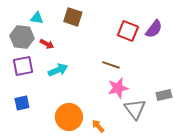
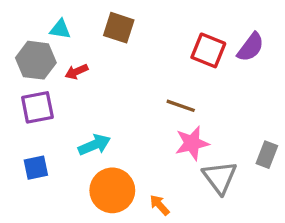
red arrow: (47, 44) -> (76, 72), turned 128
cyan arrow: (58, 70) -> (94, 145), moved
gray rectangle: (164, 95) -> (267, 155), turned -56

